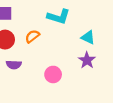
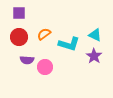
cyan L-shape: (59, 17) -> (69, 44), moved
pink circle: (53, 74) -> (45, 67), moved

